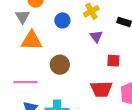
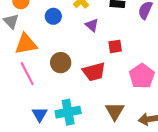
pink line: (25, 82) -> (27, 74), moved, turned 75
red trapezoid: (101, 89) -> (94, 72), moved

